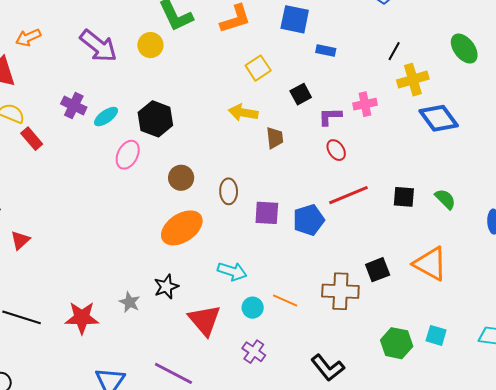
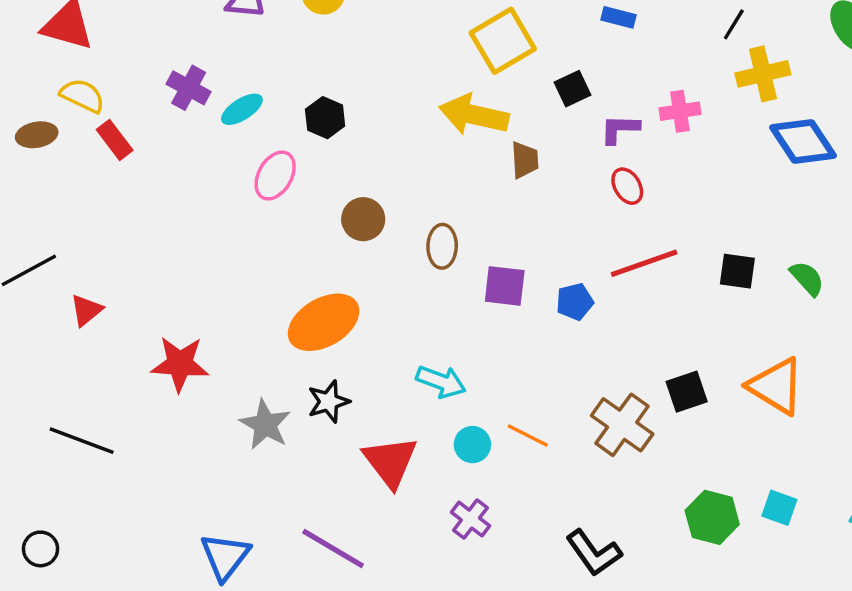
yellow square: (258, 68) -> (503, 41), size x1.5
yellow arrow: (243, 113) -> (474, 115), size x1.4
black hexagon: (155, 119) -> (325, 118), size x0.7
blue pentagon: (309, 220) -> (575, 302), size x0.7
orange ellipse: (182, 228) -> (324, 322), moved
brown cross: (340, 291) -> (622, 425), turned 30
gray star: (130, 302) -> (265, 424), size x1.4
red star: (82, 318) -> (180, 364), moved

